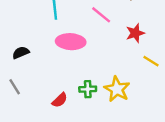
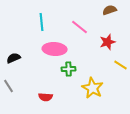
green cross: (88, 89) -> (69, 69), moved
red semicircle: (60, 100) -> (46, 97), turned 48

